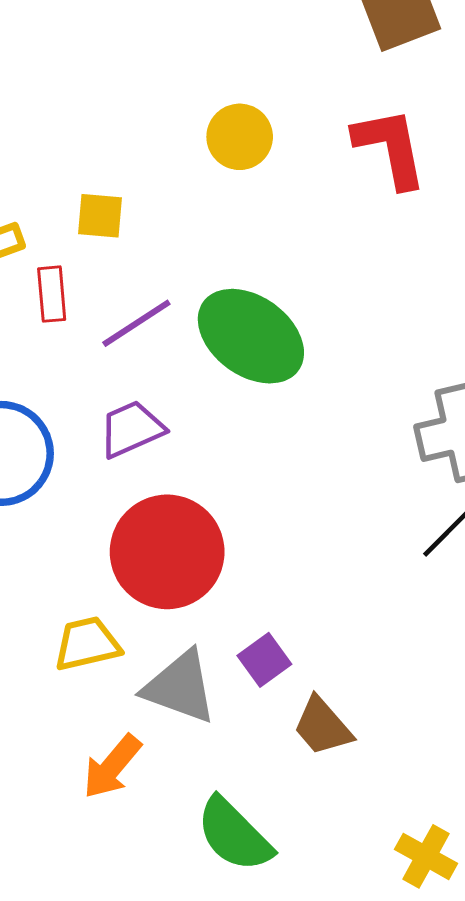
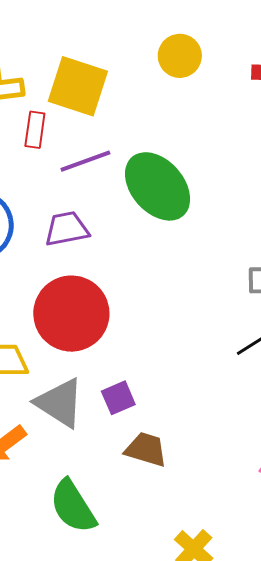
yellow square: (100, 216) -> (78, 86), size x1.8
brown trapezoid: (323, 726) -> (146, 449), turned 135

